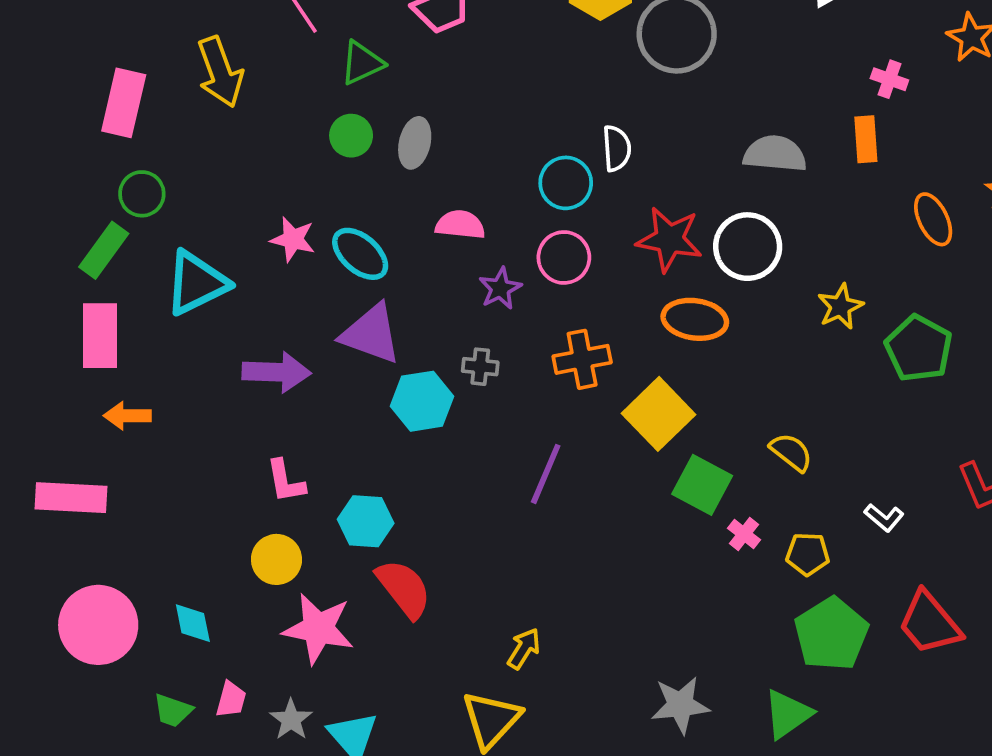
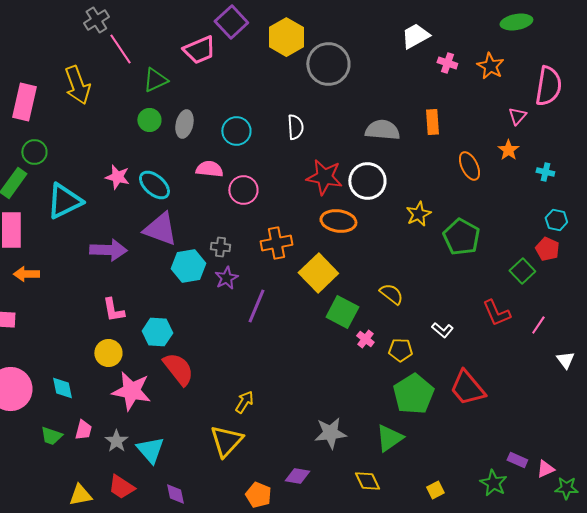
pink cross: (889, 79) -> (447, 63), moved
cyan circle: (566, 183) -> (236, 131), moved
pink circle: (564, 257) -> (243, 190), moved
purple star: (500, 288) -> (226, 278), moved

